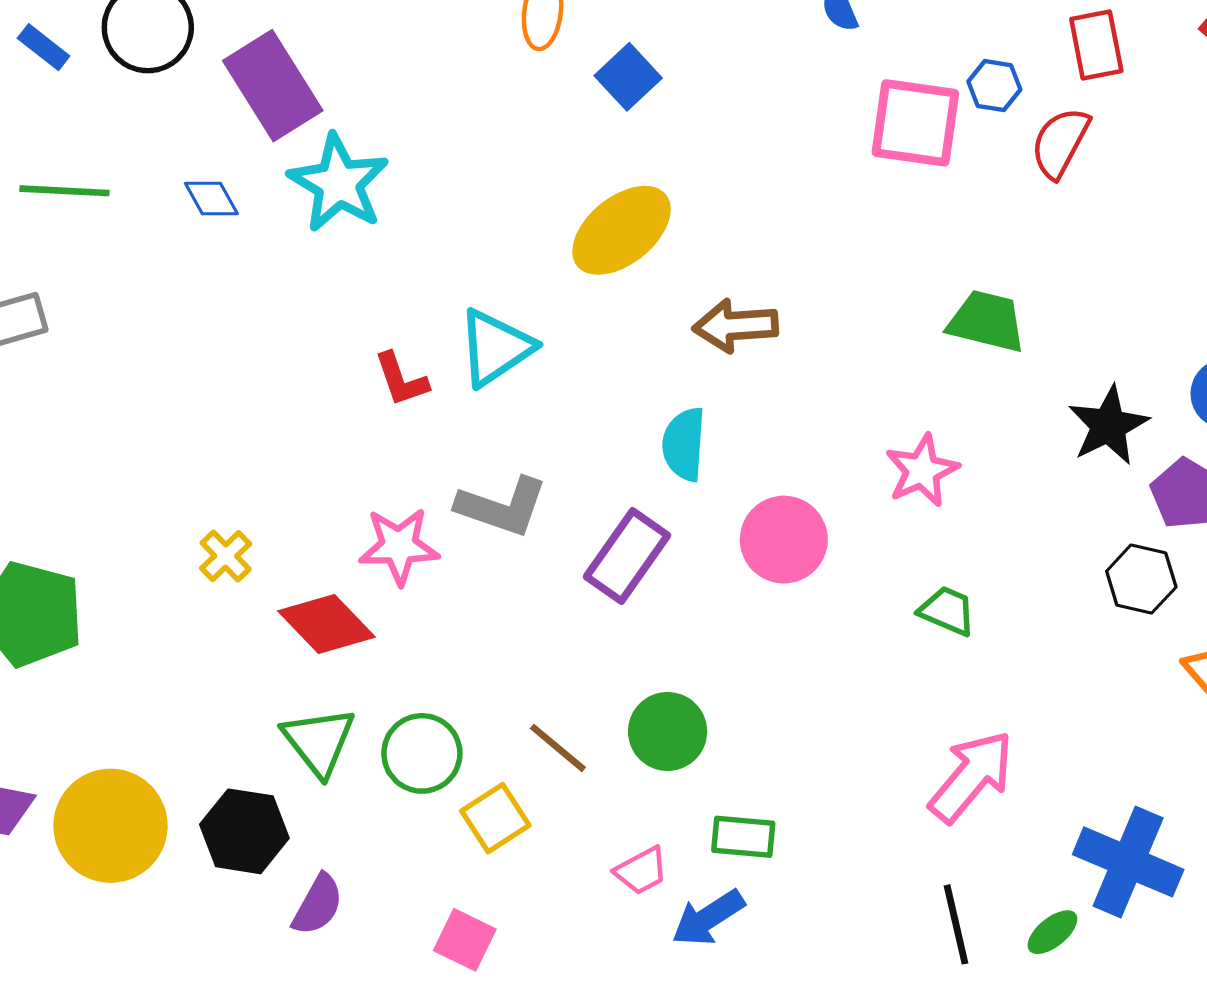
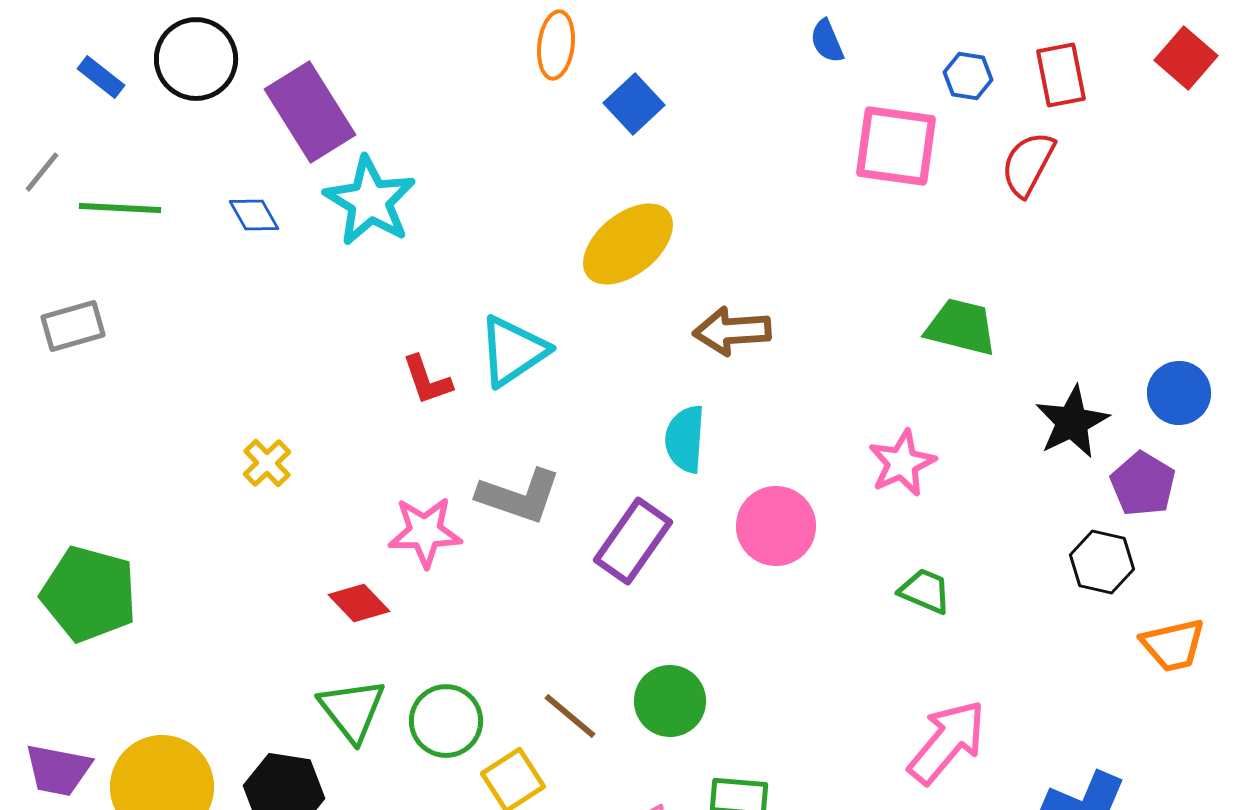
blue hexagon: (994, 86) -> (968, 76), moved
yellow cross: (226, 556) -> (267, 463), moved
red diamond: (327, 624) -> (359, 603), size x0.7

